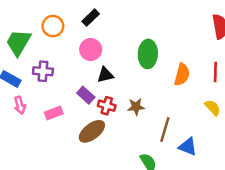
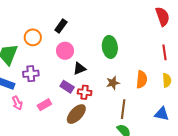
orange semicircle: (182, 75) -> (142, 79), moved
brown star: (136, 107) -> (113, 83), moved
yellow semicircle: (213, 108) -> (167, 80), turned 48
brown line: (165, 129) -> (123, 109), moved
blue triangle: (188, 147) -> (162, 114), moved

